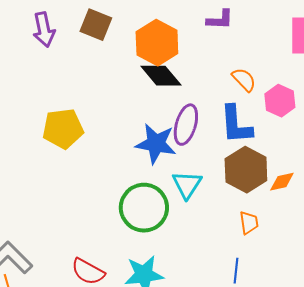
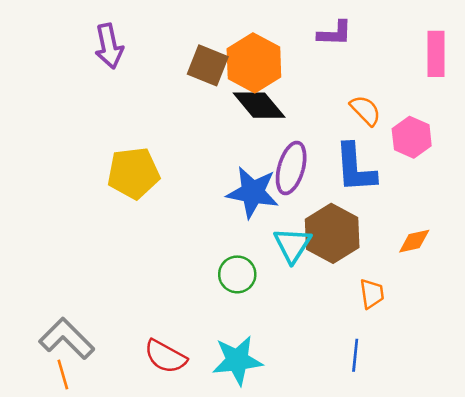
brown square: (96, 25) -> (208, 65), moved
brown hexagon: (246, 170) -> (332, 233), moved
green circle: (144, 208) -> (237, 274), size x0.6

